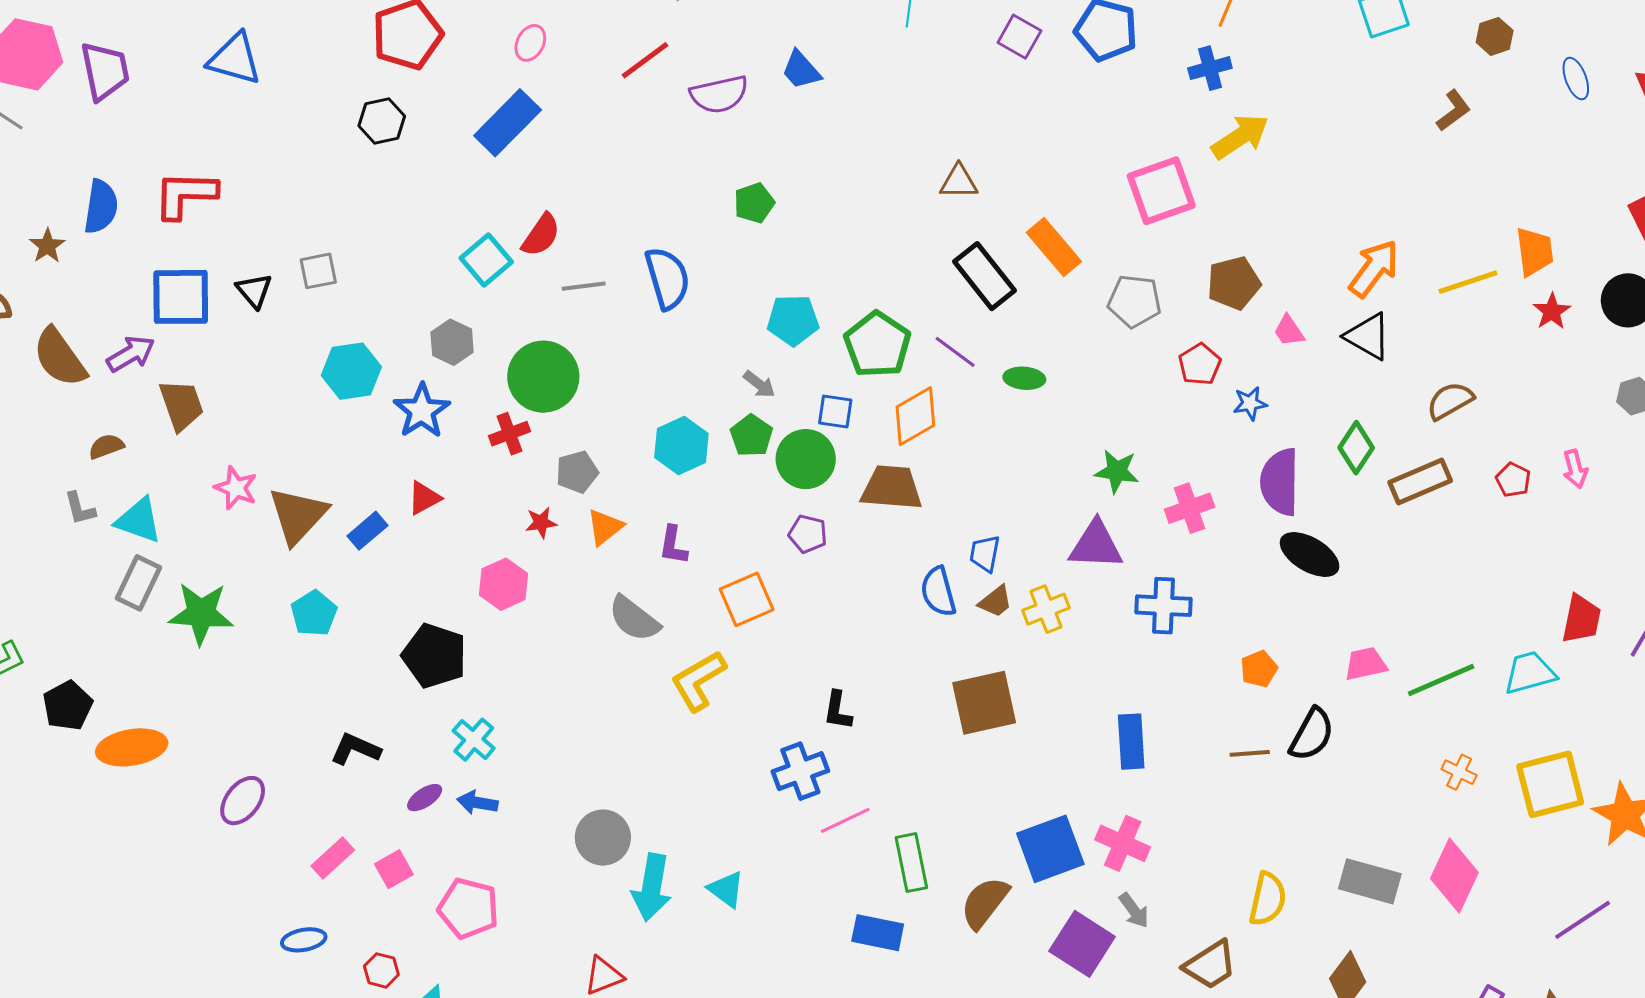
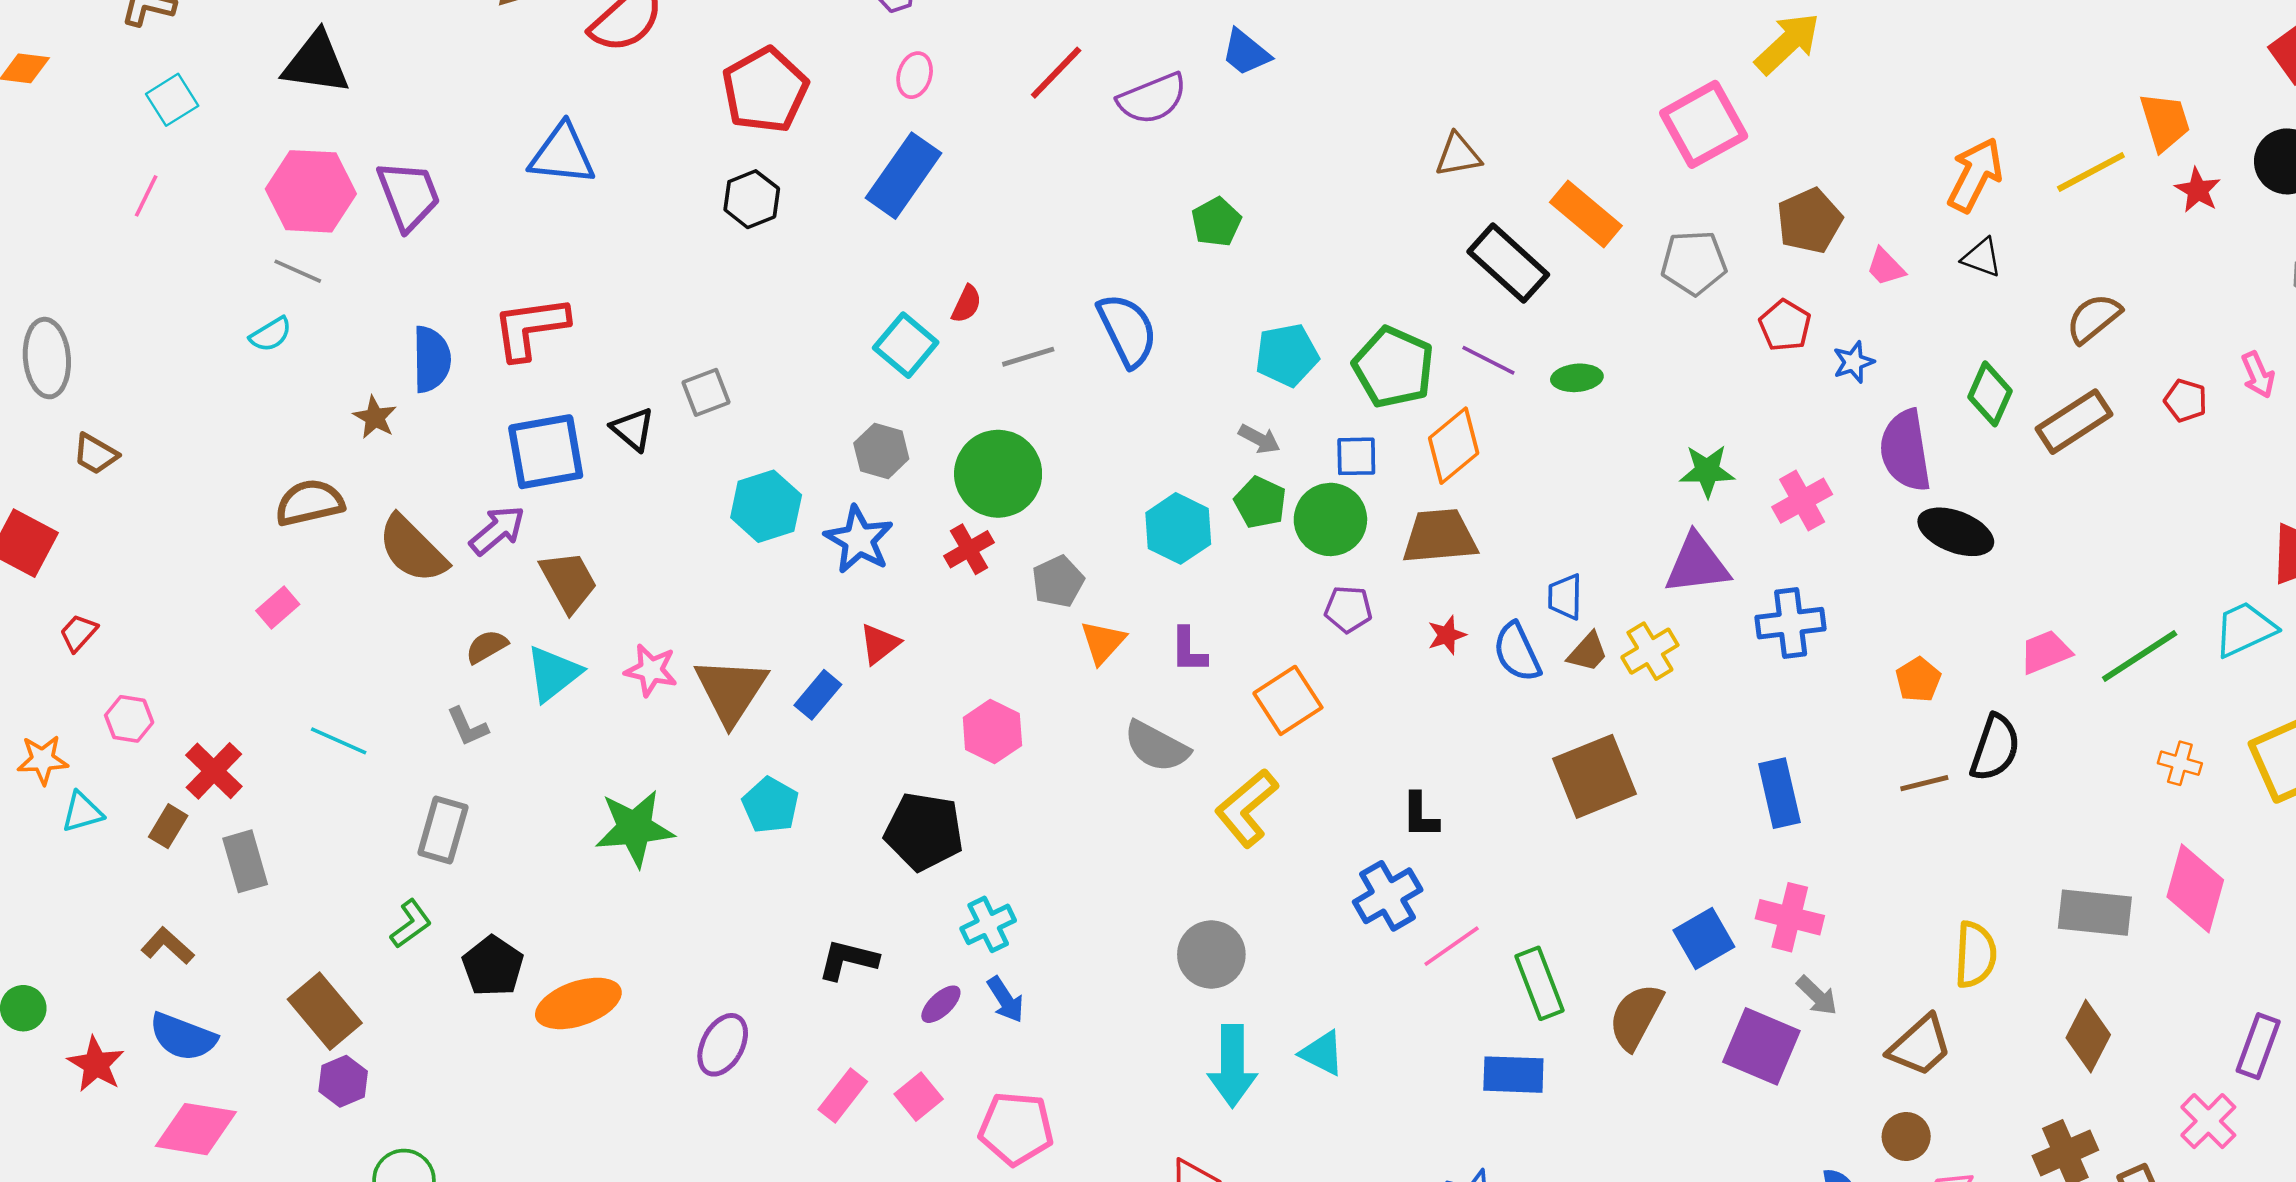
red semicircle: (541, 235) -> (967, 304), size x0.7
black triangle: (1368, 336) -> (1982, 258), size x0.7
cyan triangle: (139, 520) -> (553, 674), moved, turned -48
red star: (541, 523) -> (1447, 635), moved
gray rectangle: (138, 583) -> (443, 830), moved
cyan cross: (474, 740) -> (988, 924), turned 33
blue arrow: (477, 803) -> (1005, 1000), turned -123
gray circle: (603, 838) -> (1211, 954), moved
blue square: (1050, 849) -> (1704, 939), size x0.7

